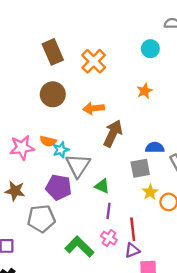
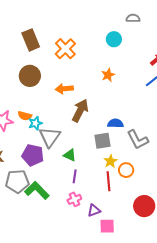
red line: (133, 229) -> (108, 181), moved
pink cross: (109, 238) -> (74, 199), turned 32
green L-shape: (79, 247) -> (37, 190), moved

